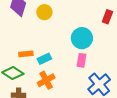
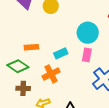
cyan rectangle: (44, 59) -> (61, 53), moved

